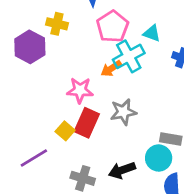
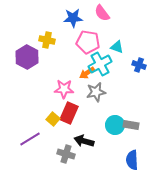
pink pentagon: (112, 27) -> (88, 42), turned -30
gray star: (123, 112) -> (96, 92), moved
cyan circle: (159, 158) -> (115, 125), moved
black arrow: (122, 170) -> (84, 141), moved, turned 36

